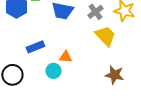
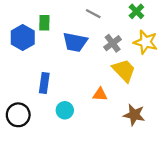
blue rectangle: (35, 47) -> (44, 83), turned -60
orange triangle: (65, 57) -> (100, 94), moved

